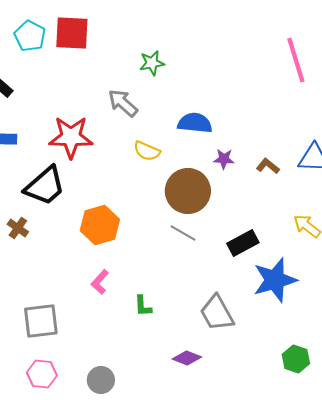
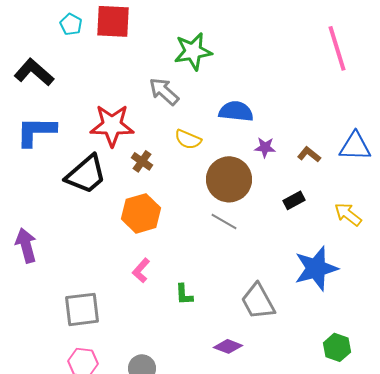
cyan pentagon: (30, 36) -> (71, 24), size x0.7
green star: (152, 63) -> (193, 51), size x1.5
brown cross: (18, 228) -> (142, 161), moved
black rectangle: (243, 243) -> (294, 200), moved, size x0.7

